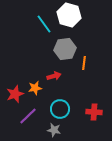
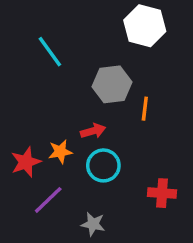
white hexagon: (69, 15) -> (145, 26), moved
cyan line: (44, 24) -> (50, 52), moved
cyan circle: (60, 109) -> (103, 165), moved

